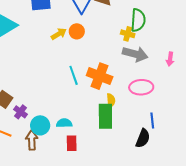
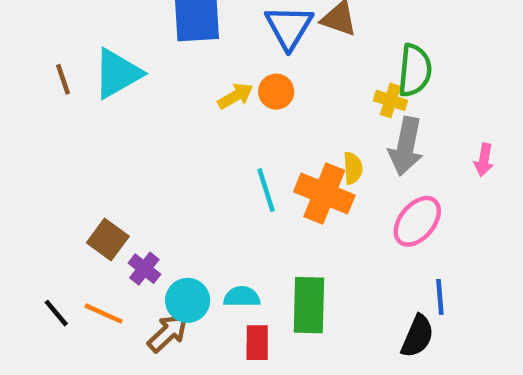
gray arrow: (135, 54) -> (406, 146), turned 85
pink ellipse: (141, 87) -> (417, 221), turned -50
yellow semicircle: (111, 100) -> (353, 168), moved
green rectangle: (105, 116) -> (309, 305), moved
brown arrow: (32, 140) -> (168, 333), turned 48

